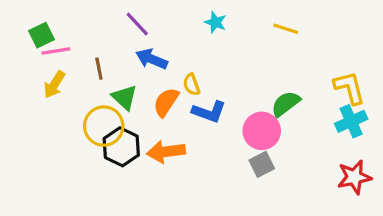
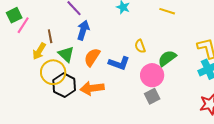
pink line: (56, 51) -> (23, 25), turned -48
blue arrow: (152, 59) -> (83, 30), turned 84
yellow arrow: (54, 85) -> (39, 51), moved
yellow semicircle: (192, 85) -> (140, 46), moved

